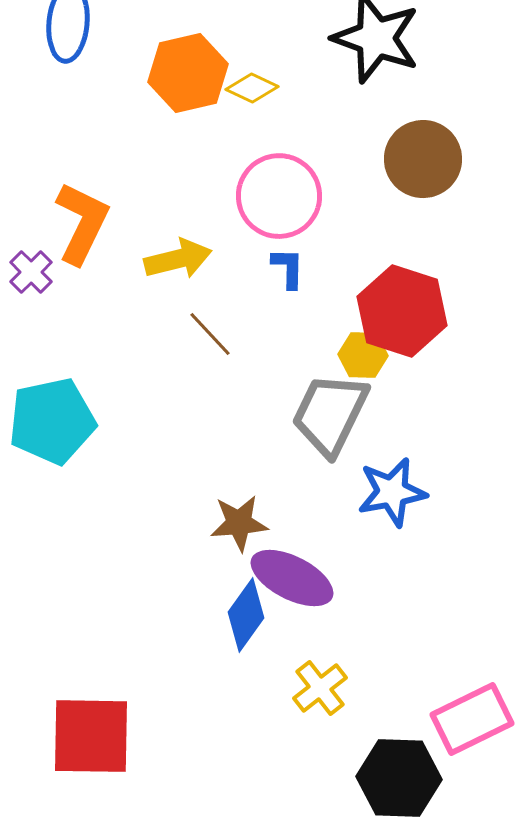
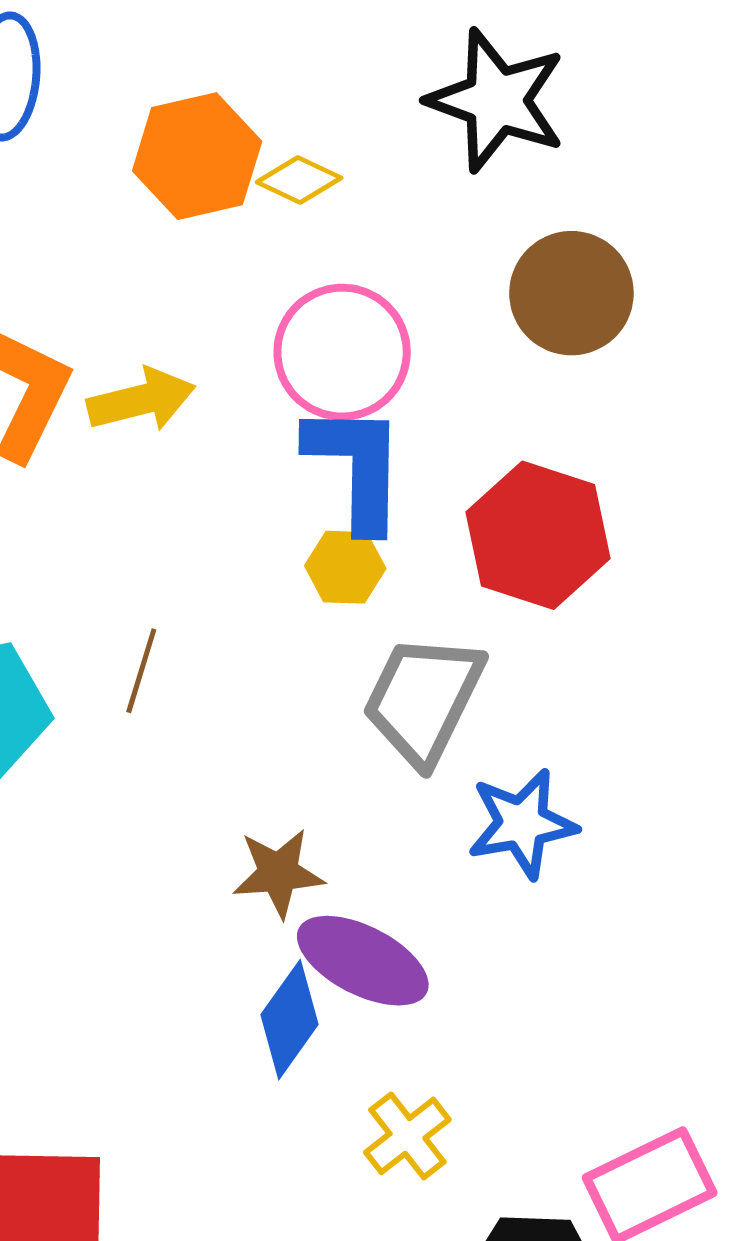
yellow arrow: (178, 259) -> (141, 400), moved
blue L-shape: (288, 268) -> (356, 467), size x2.0
brown line: (210, 334) -> (141, 671), moved, turned 60
yellow hexagon: (363, 355) -> (345, 567), moved

